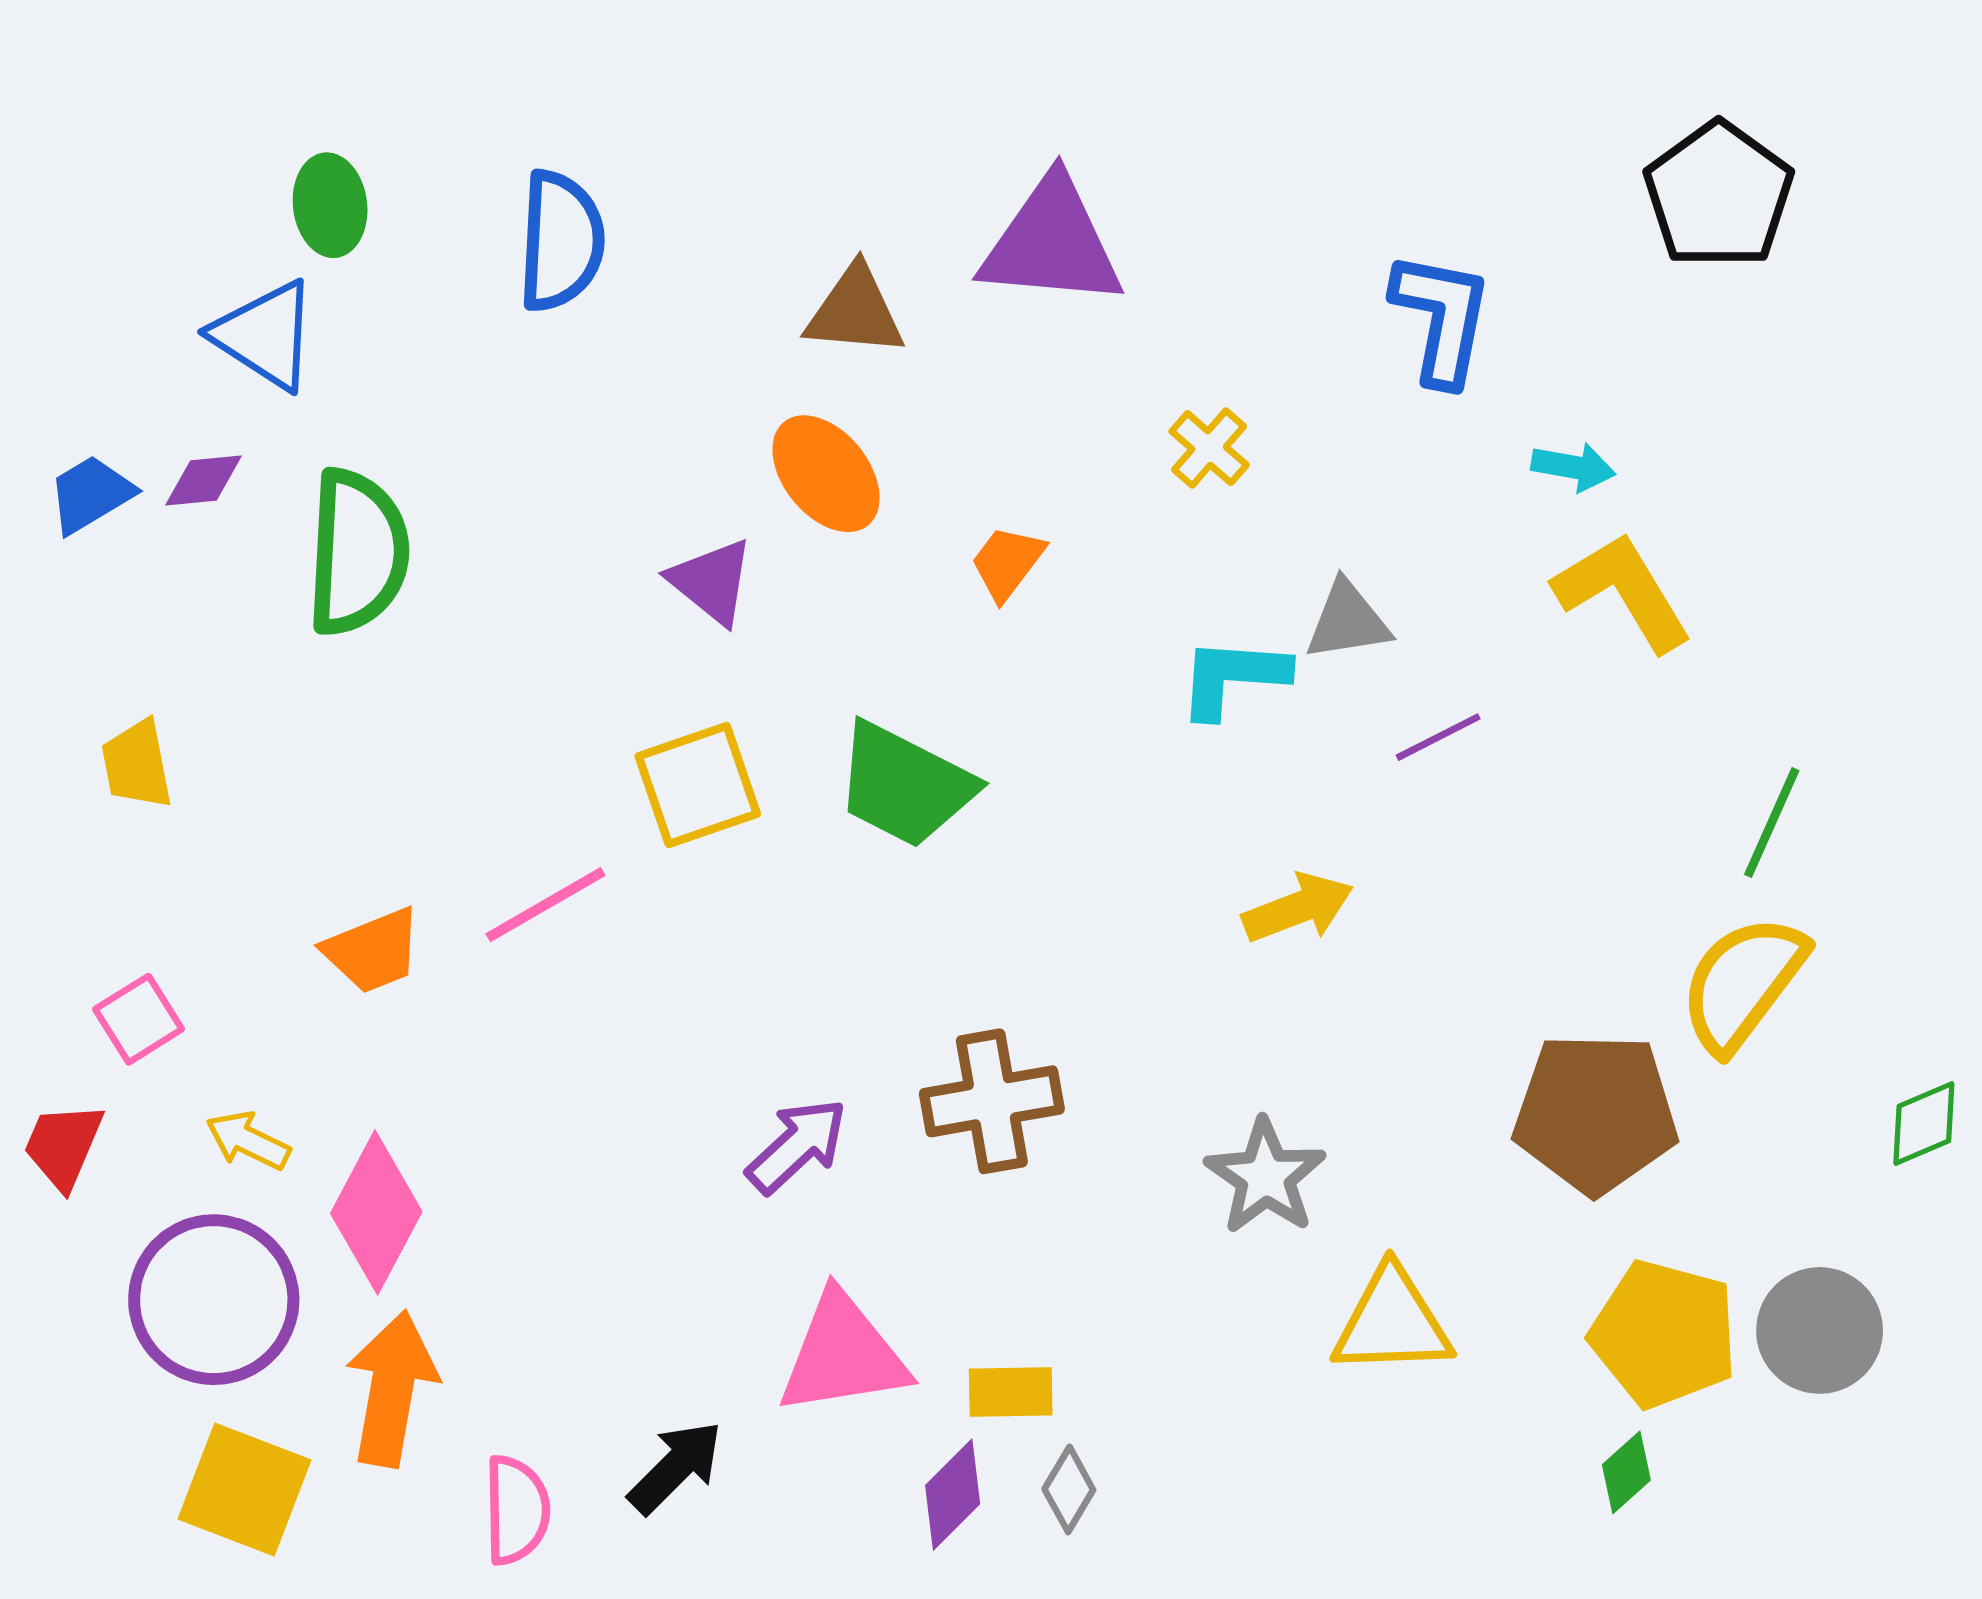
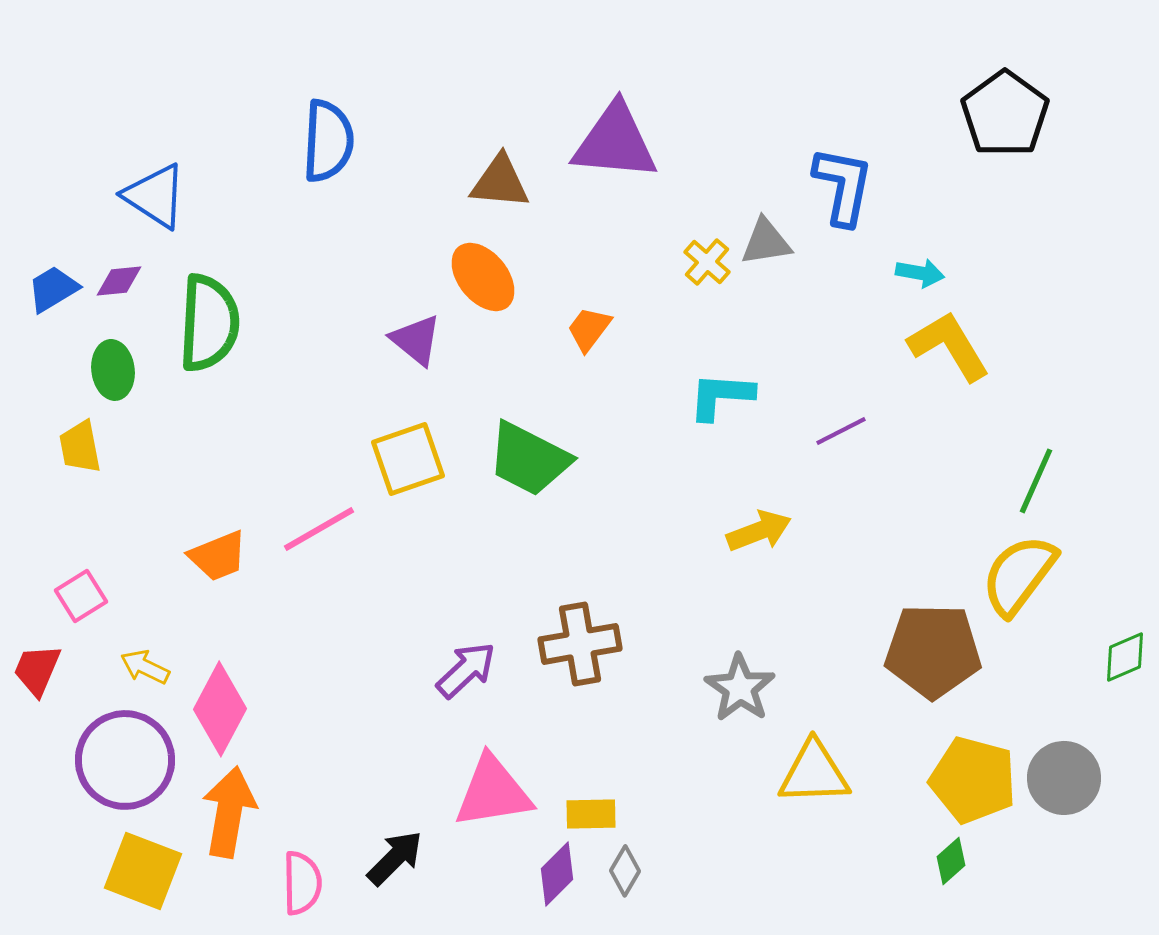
green ellipse: (330, 205) -> (113, 370), moved
gray triangle: (1348, 621) -> (766, 242), moved

